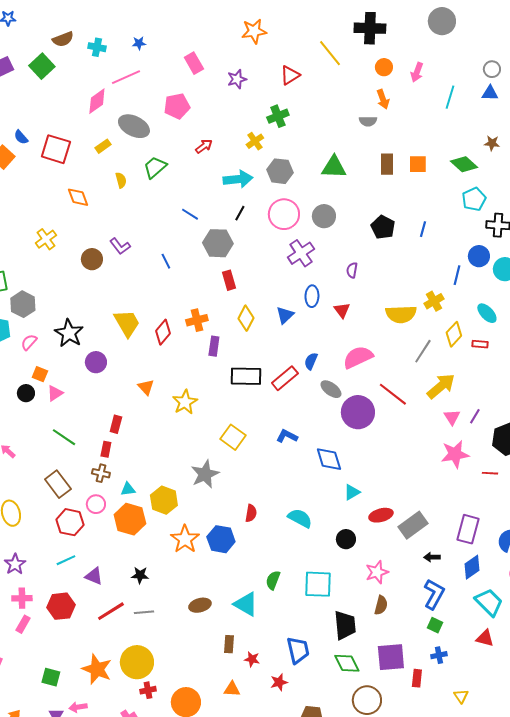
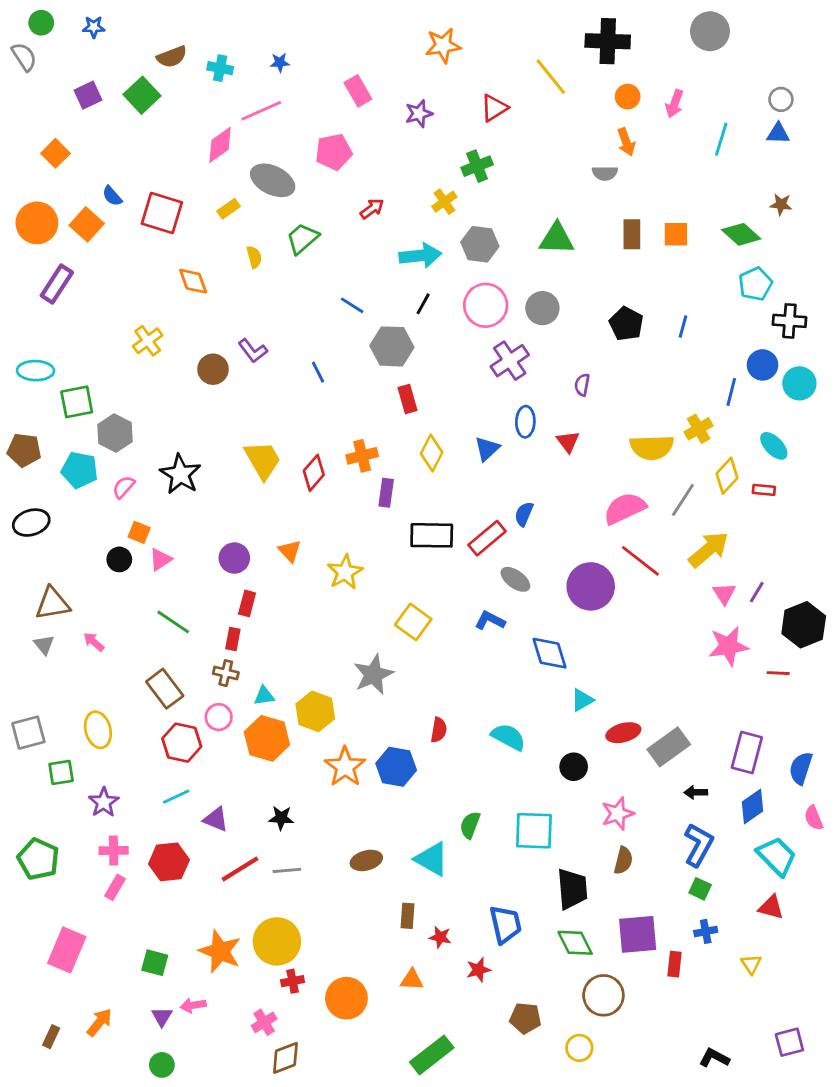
pink semicircle: (358, 357) -> (625, 508), moved
purple circle: (96, 362) -> (234, 558), moved
gray ellipse: (331, 389) -> (515, 579), moved
yellow triangle: (461, 696) -> (751, 964), moved

